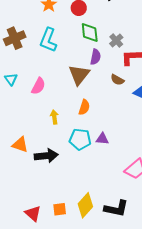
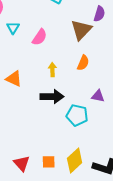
cyan pentagon: (80, 139) -> (77, 115), moved
orange triangle: (20, 145) -> (14, 79), moved
black arrow: (46, 156) -> (52, 97), moved

